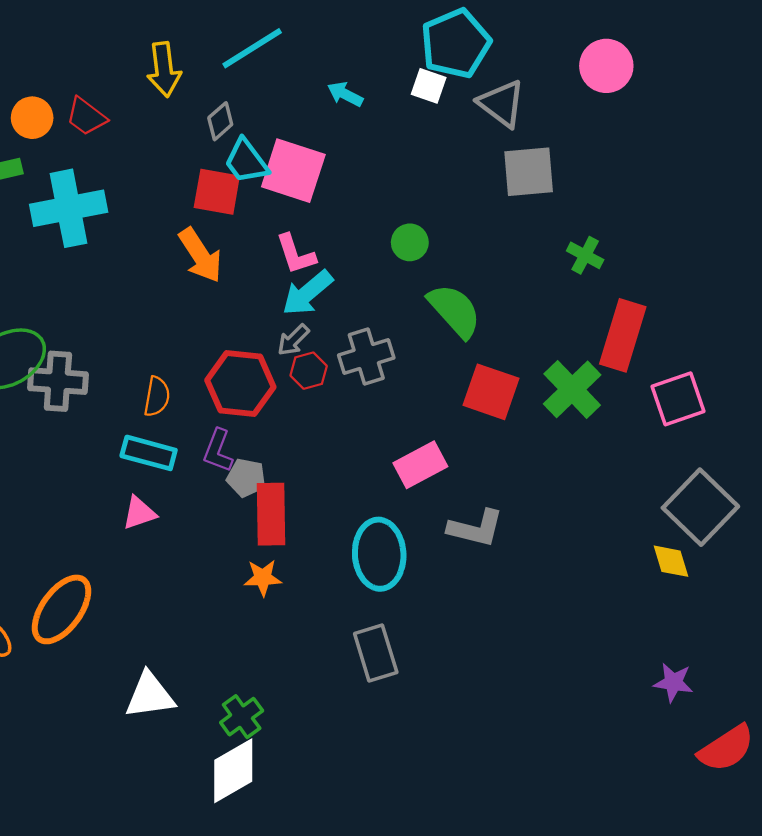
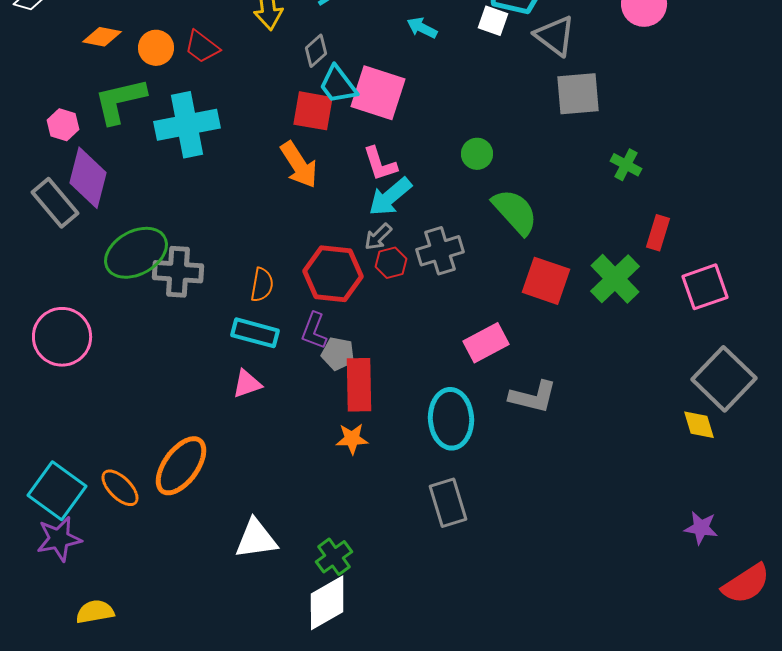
red rectangle: (623, 335) -> (658, 233), size x0.6

